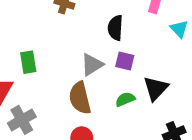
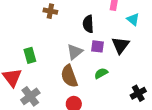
black triangle: (156, 88) -> (120, 45), moved

